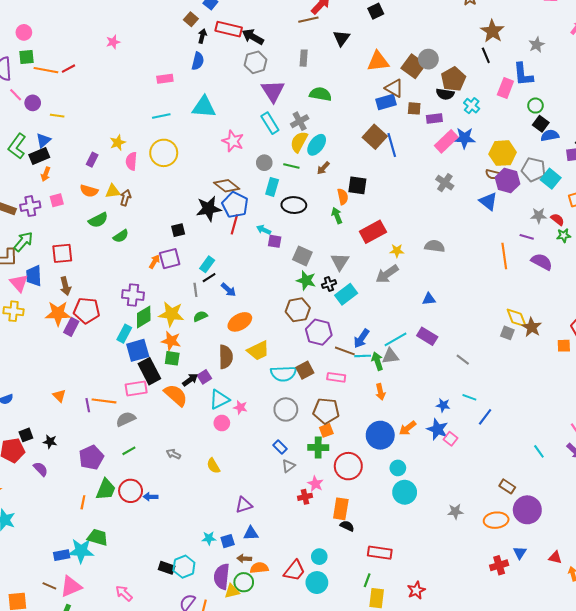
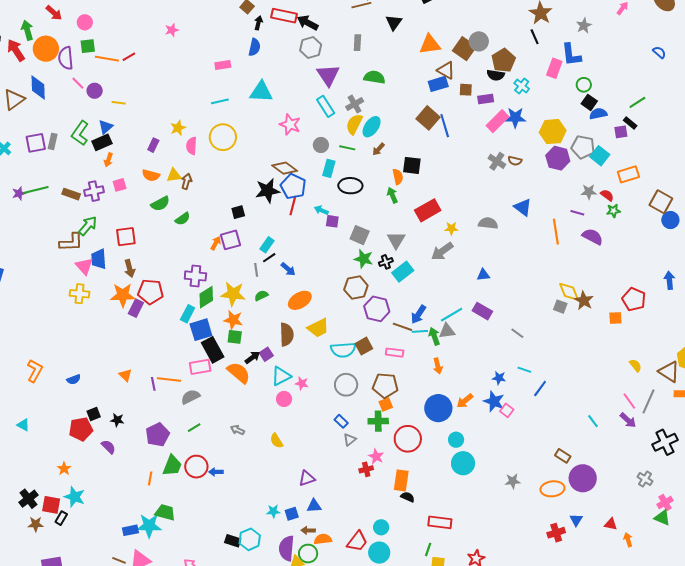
brown semicircle: (493, 174) -> (515, 161), moved
blue triangle: (488, 201) -> (523, 207), moved

